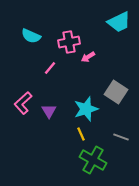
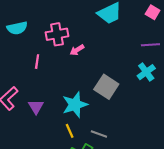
cyan semicircle: (31, 36) -> (17, 28), turned -36
pink line: (50, 68) -> (37, 62), turned -32
gray line: (121, 137) -> (99, 134), moved

